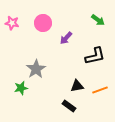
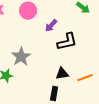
black L-shape: (95, 56) -> (67, 42), moved
black rectangle: (69, 106) -> (54, 94), turned 64

